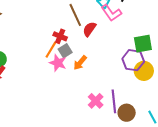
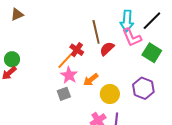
green square: (143, 44) -> (152, 53), moved, turned 30
gray square: (65, 51) -> (64, 94), moved
yellow circle: (144, 71) -> (110, 94), moved

